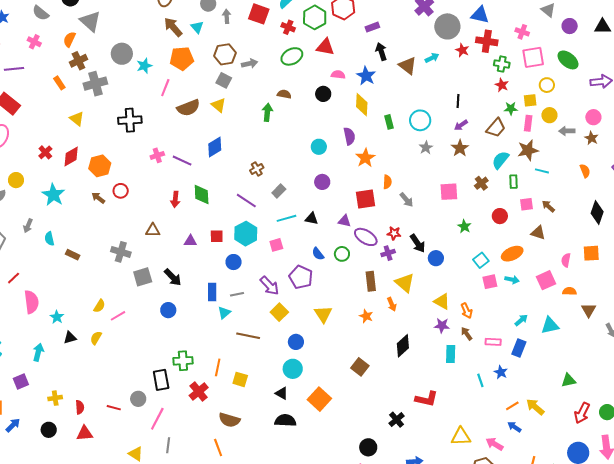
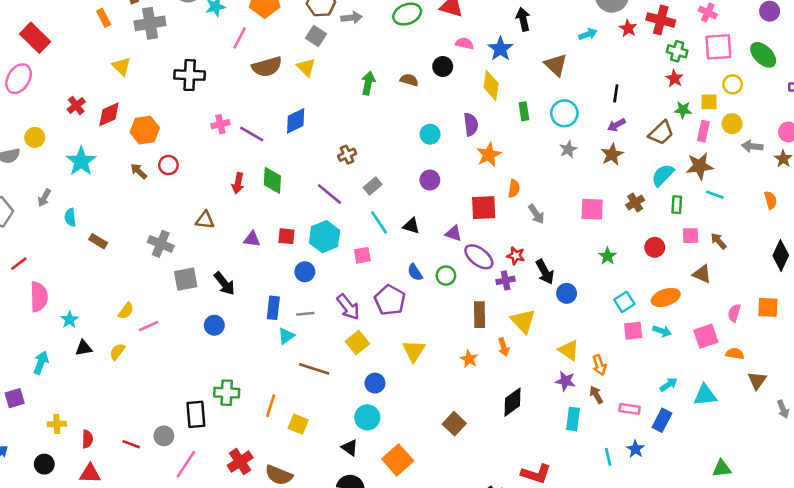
brown triangle: (408, 66) -> (556, 65), moved
brown semicircle: (284, 94) -> (409, 80), moved
cyan line: (287, 218) -> (379, 222), turned 66
red cross: (199, 392) -> (240, 462), moved

